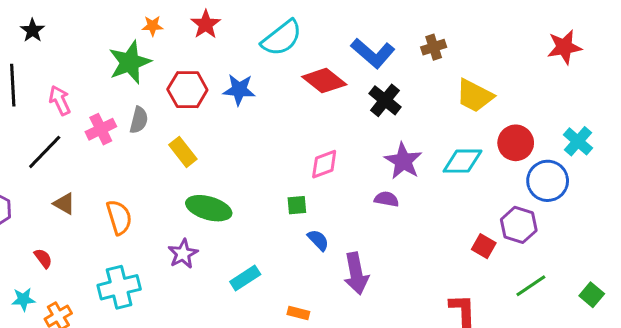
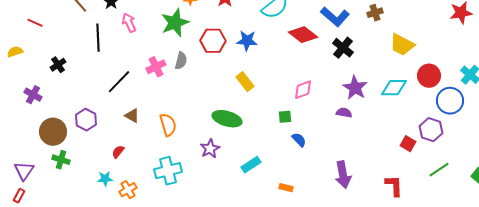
pink arrow: (60, 100) -> (129, 23), moved
yellow rectangle: (183, 152) -> (245, 82), moved
red semicircle: (43, 258) -> (118, 152), turned -104
purple arrow: (356, 274) -> (343, 175), moved

